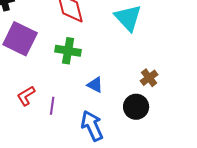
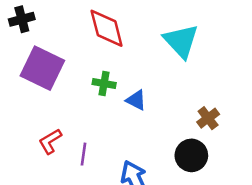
green cross: (68, 51) -> (104, 83), size x0.7
blue triangle: (95, 85) -> (136, 100), moved

